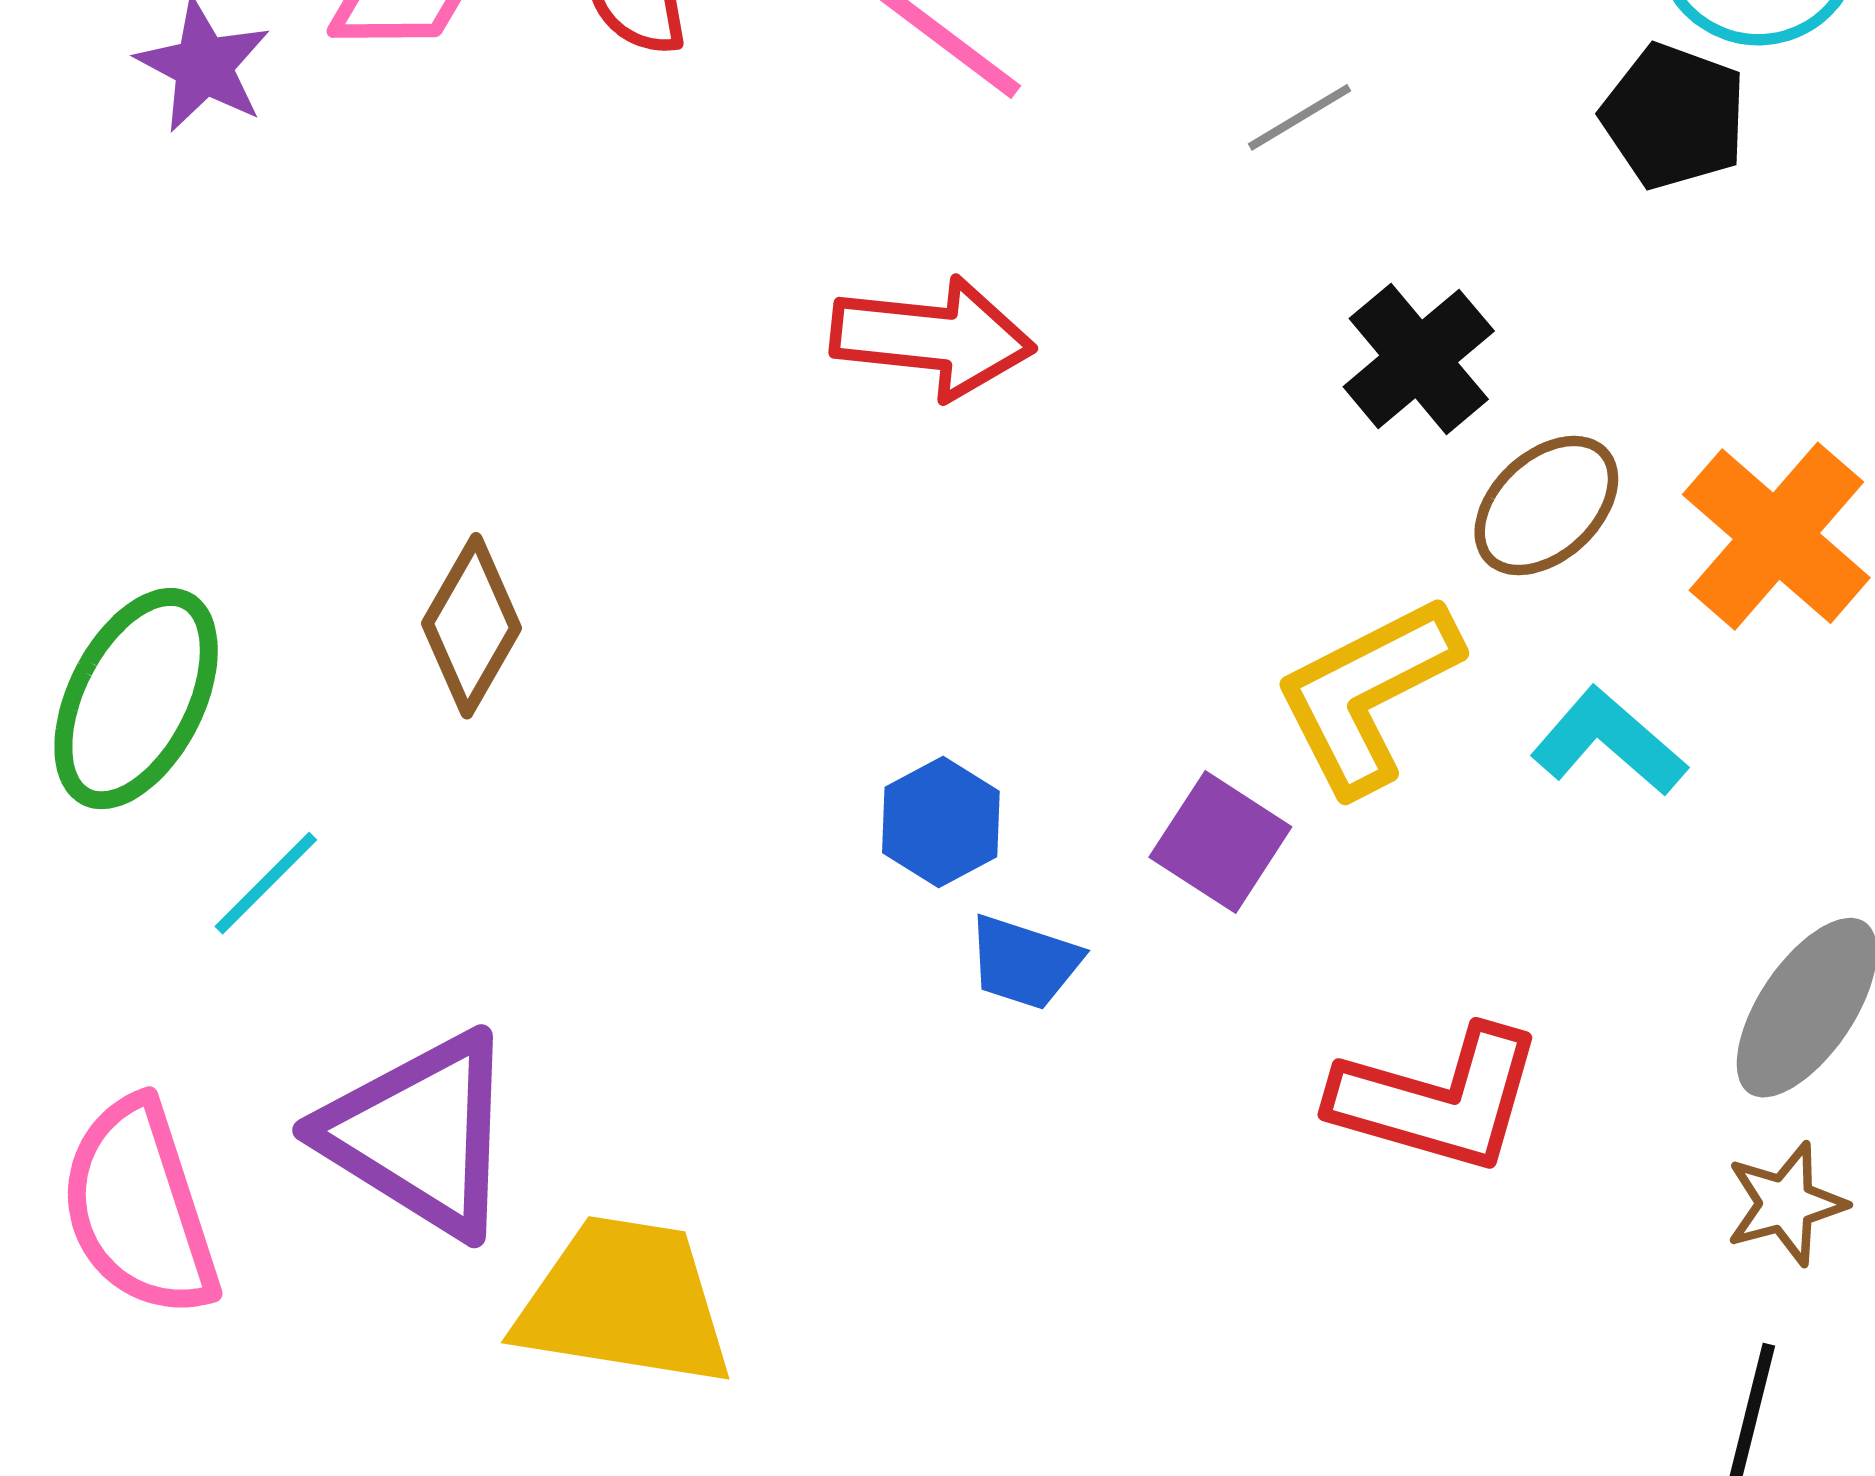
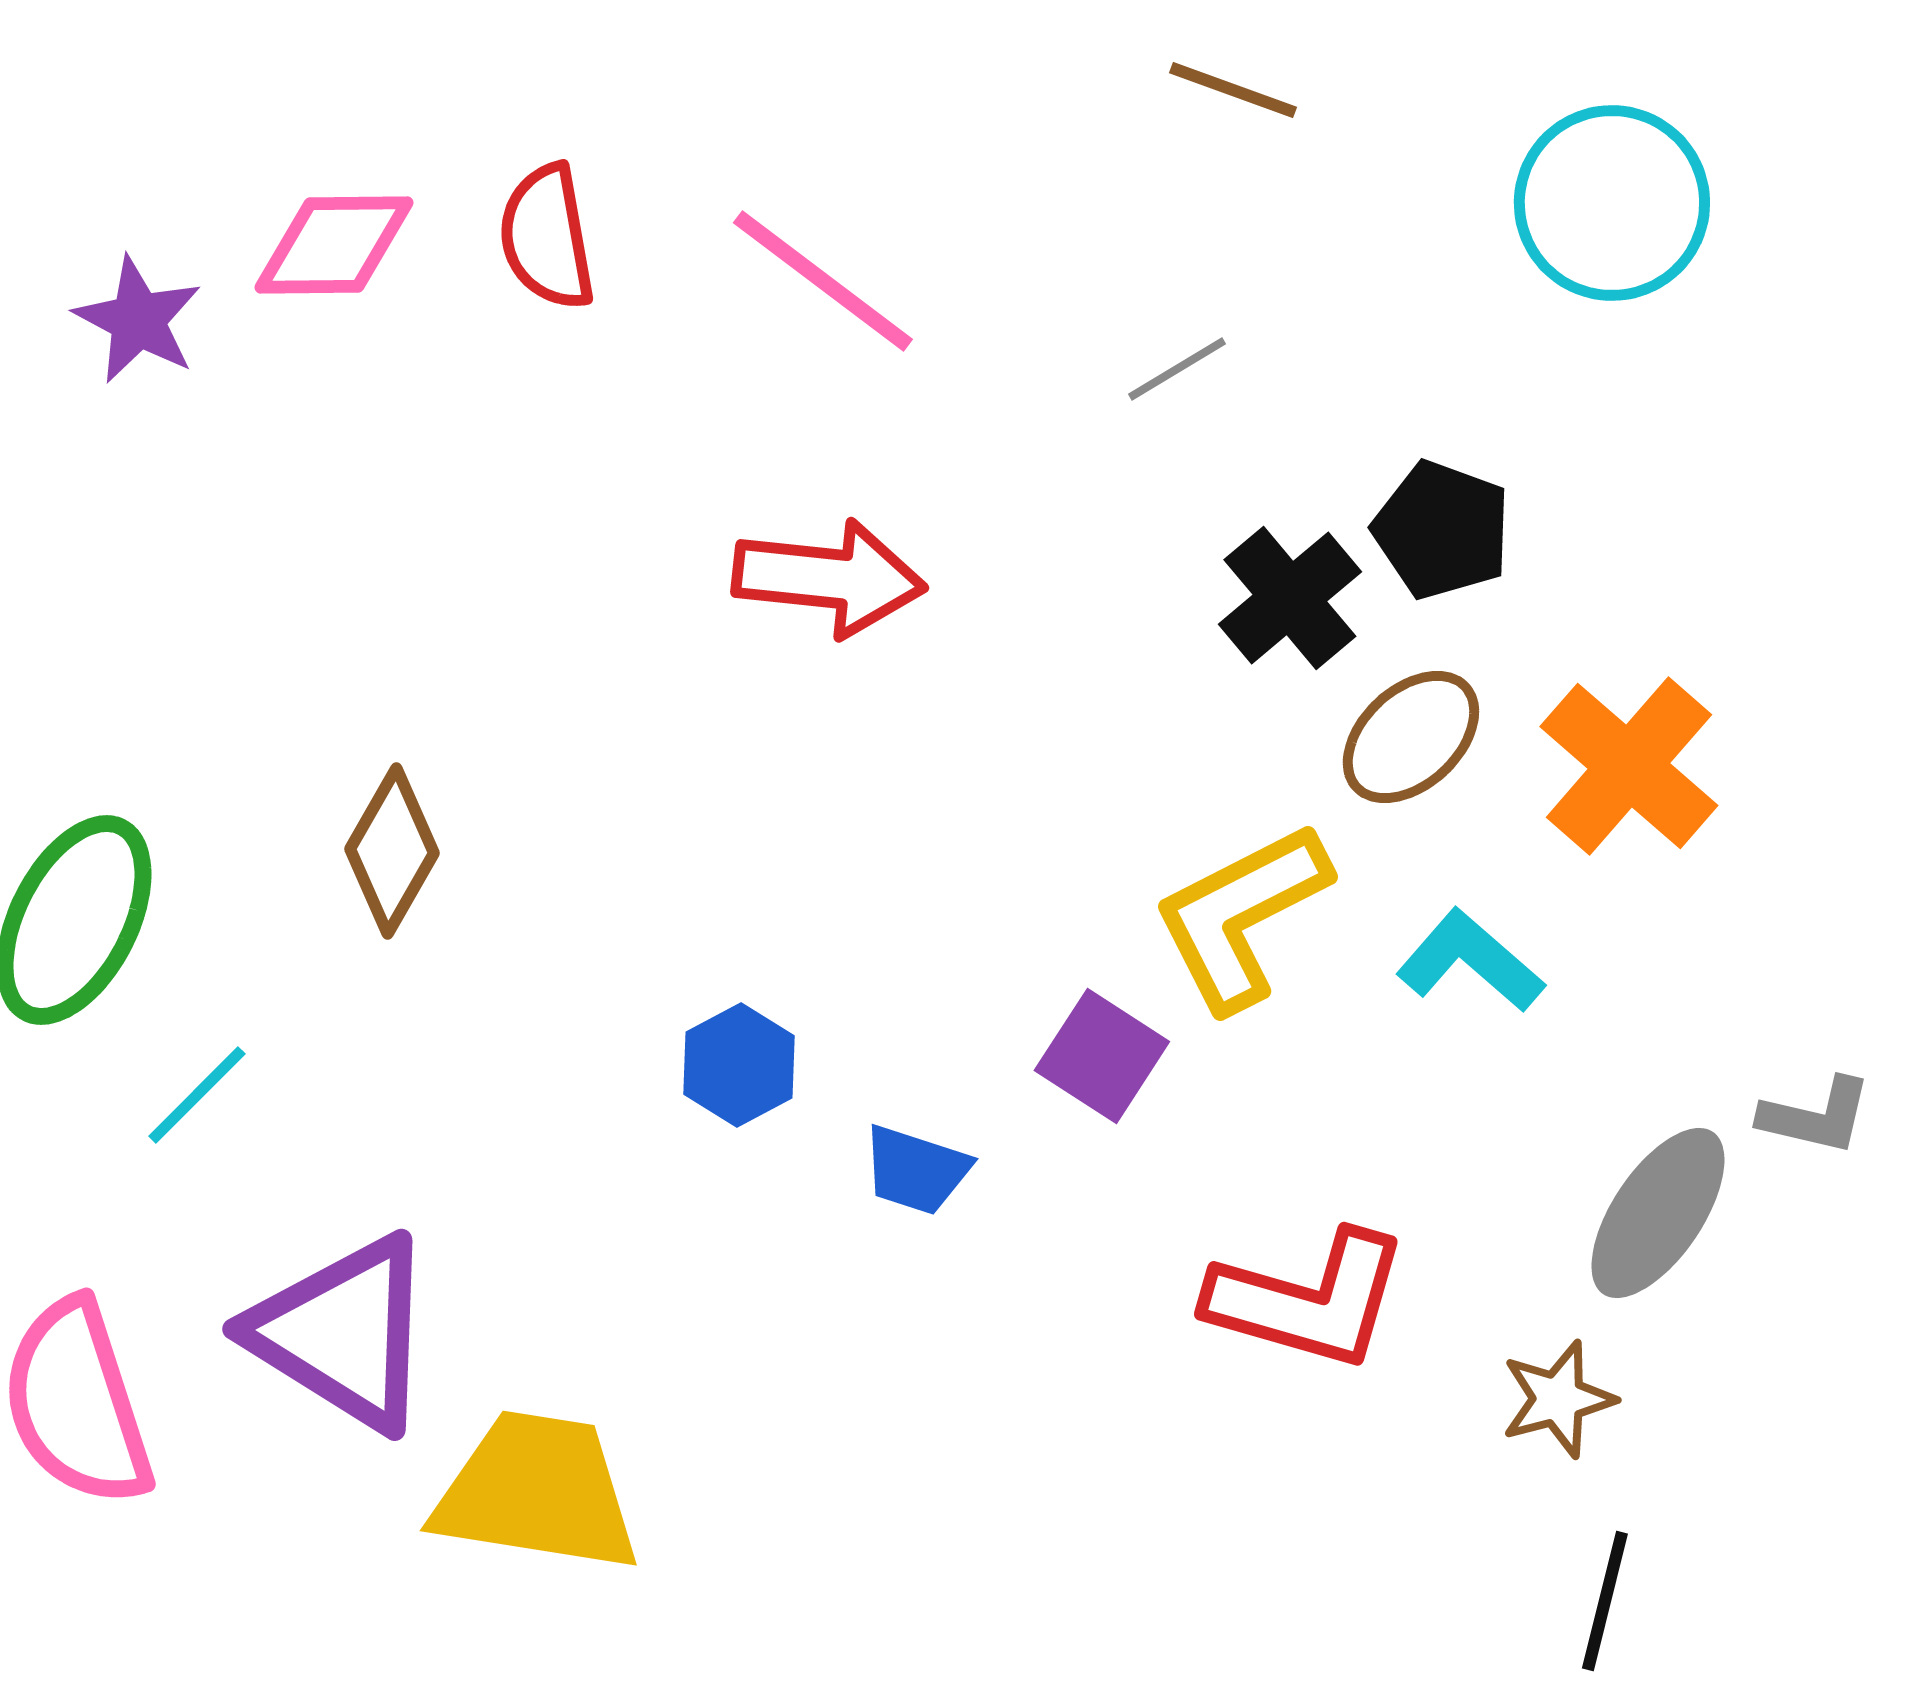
black pentagon: (1674, 116) -> (1442, 530), moved
blue hexagon: (941, 822) -> (739, 1065), moved
brown star: (1786, 1204) -> (1558, 1399), moved

